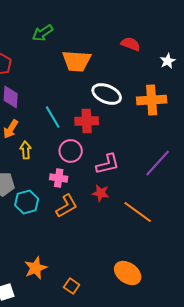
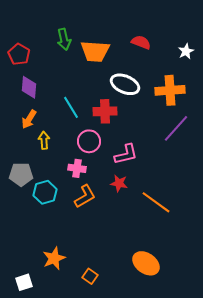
green arrow: (43, 33) -> (64, 39), moved, turned -70
red semicircle: (131, 44) -> (141, 42), moved
purple line: (158, 163) -> (176, 128), moved

